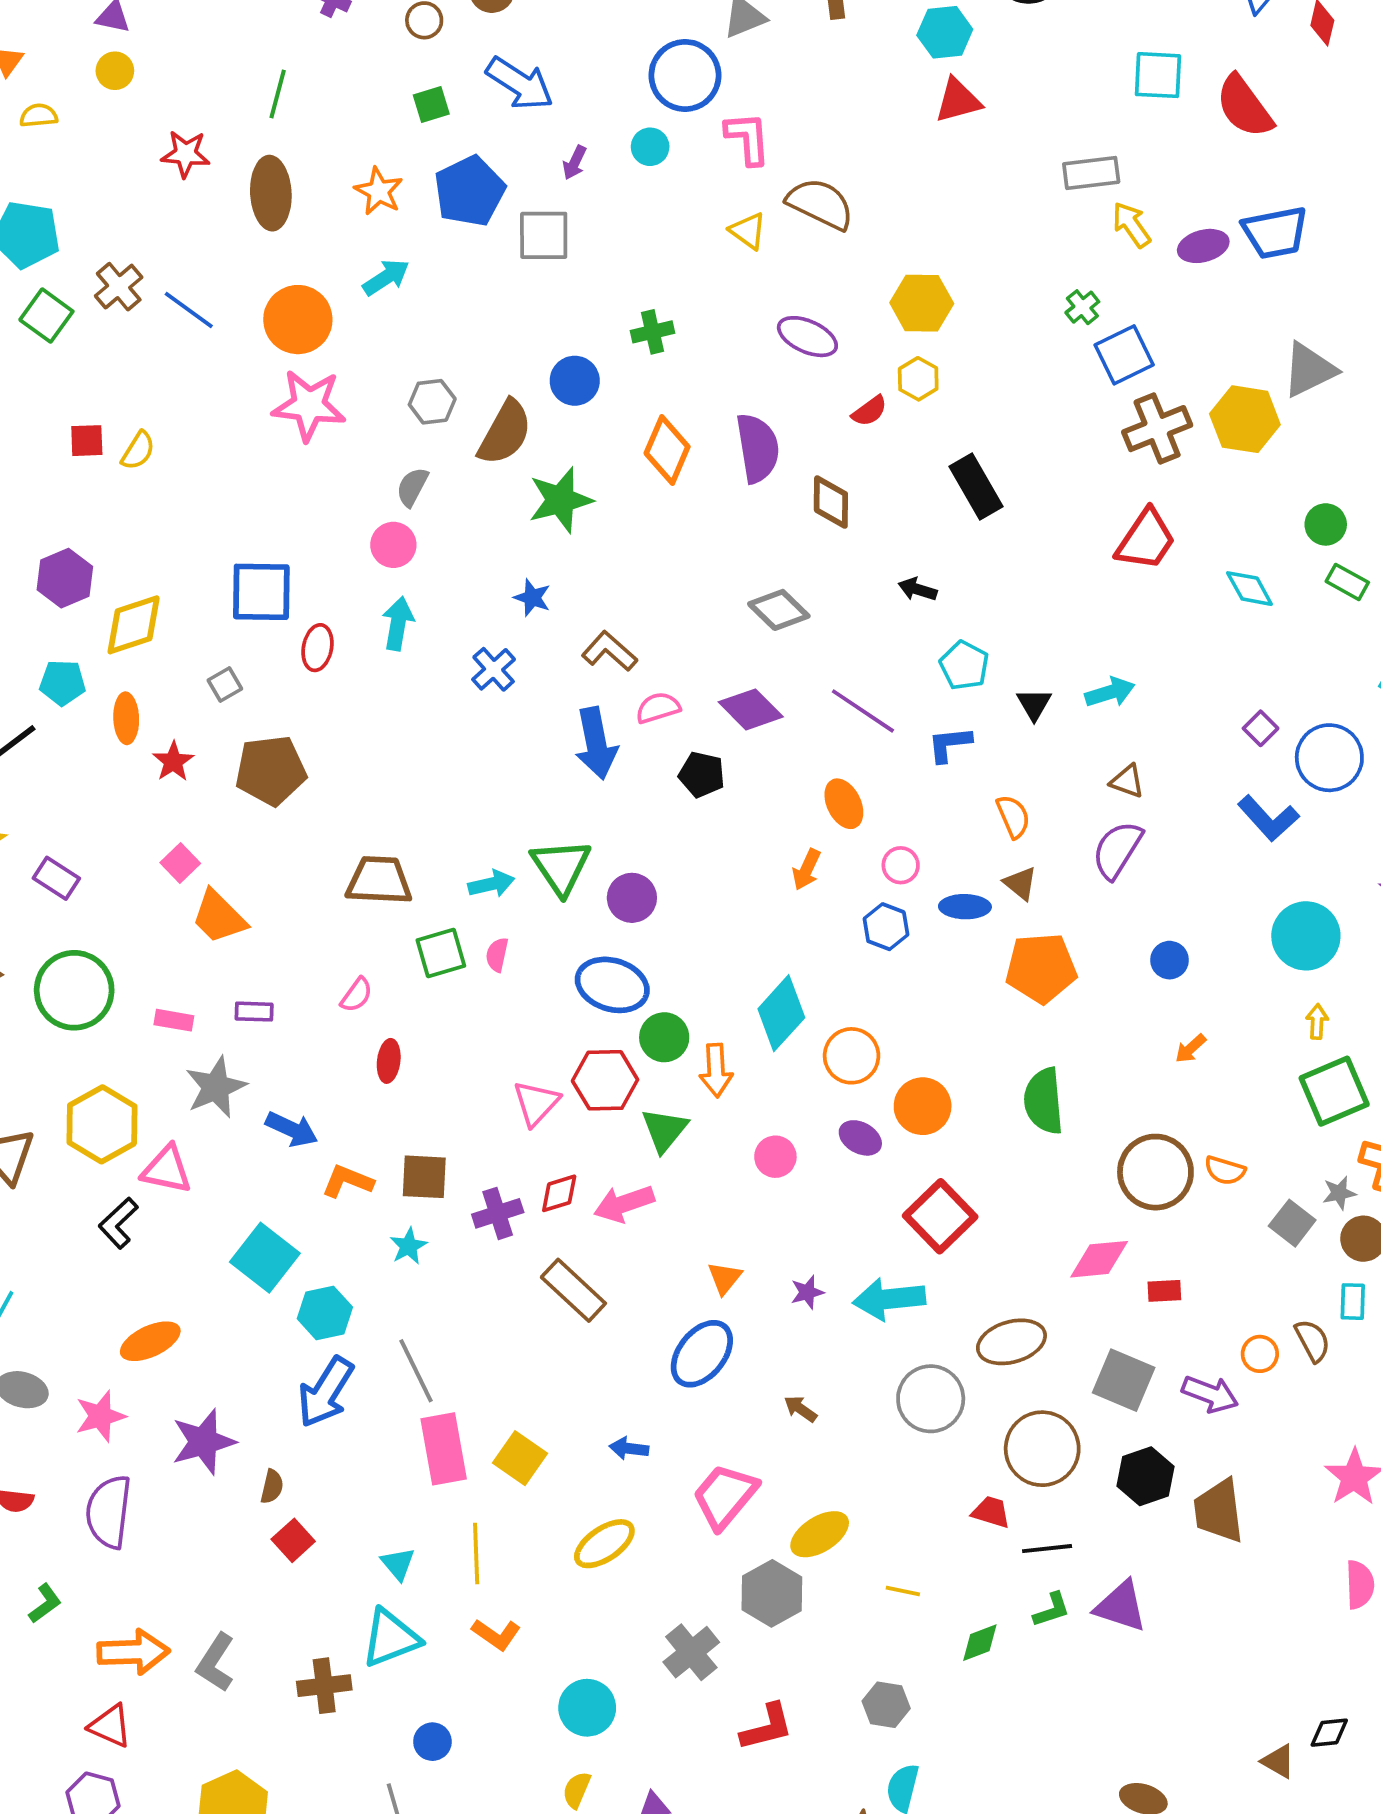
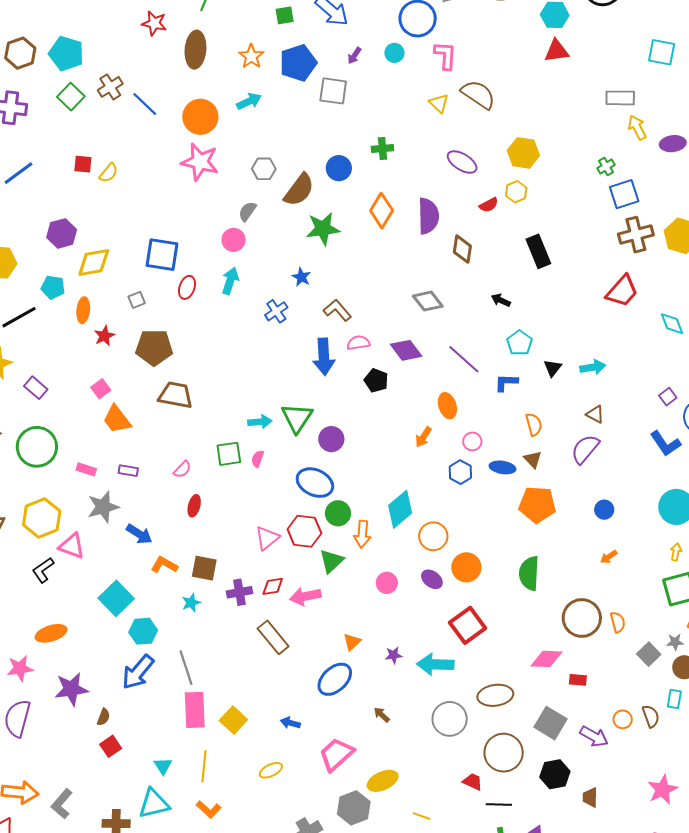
brown trapezoid: (379, 880) -> (176, 395), moved
orange semicircle: (1225, 1170) -> (618, 622), turned -130
brown trapezoid: (1219, 1511) -> (590, 797), size x0.6
yellow ellipse: (604, 1544) -> (271, 770), size x0.7

